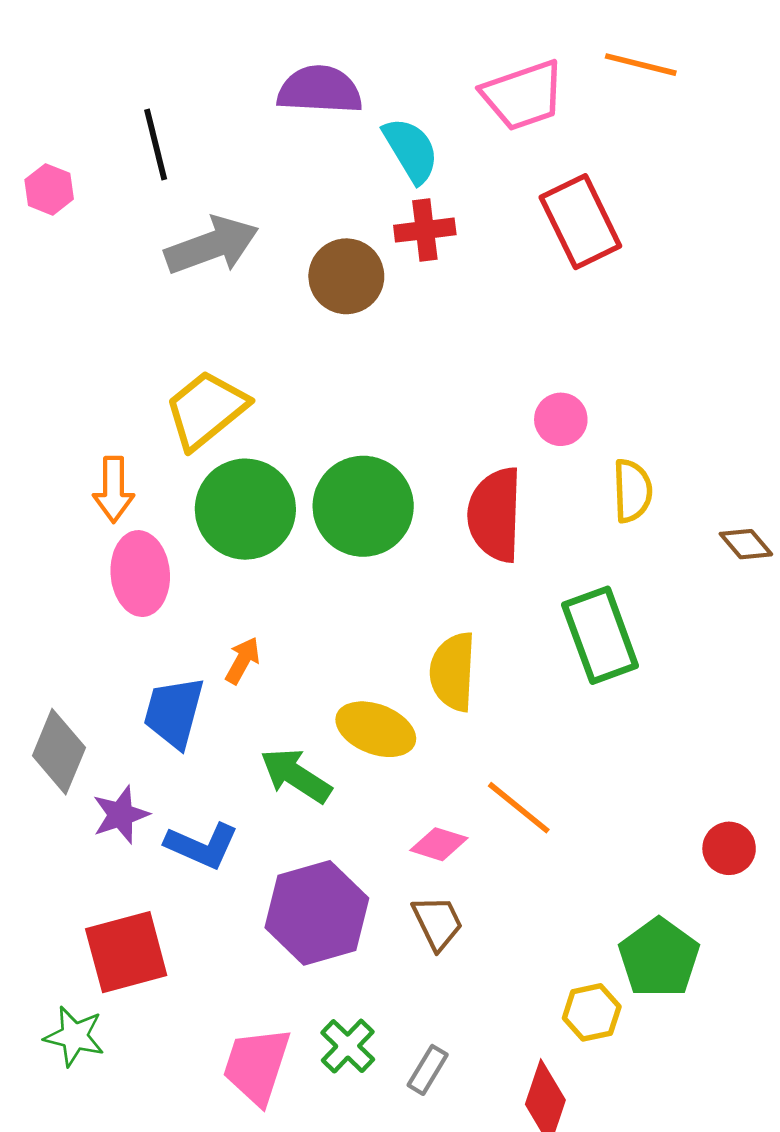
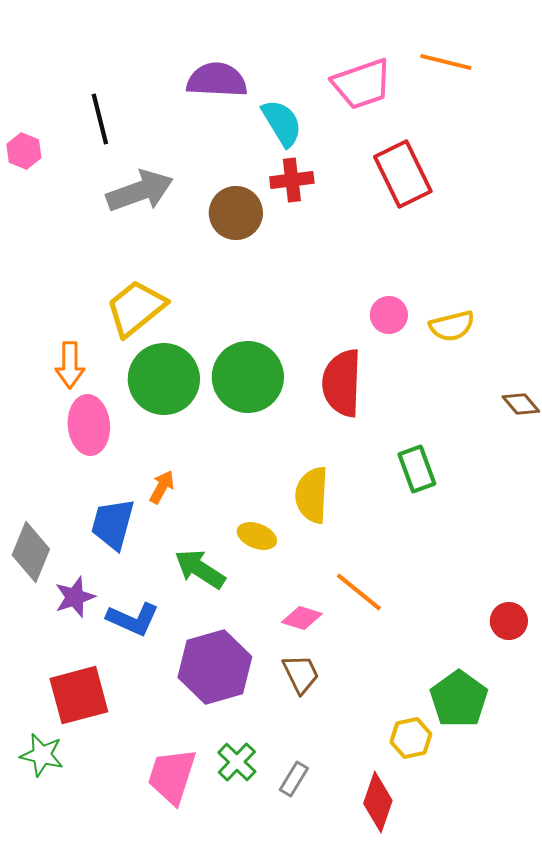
yellow semicircle: (632, 491) -> (452, 326), moved, turned 78
green rectangle: (600, 635) -> (417, 469), size x0.7
yellow ellipse: (376, 729) -> (257, 536), size x0.7

